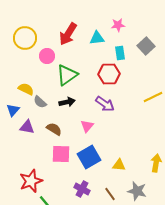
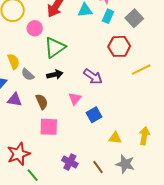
cyan rectangle: (120, 53) -> (108, 16), moved, turned 32
red hexagon: (109, 74) -> (119, 46), moved
yellow semicircle: (26, 89) -> (14, 61), turned 42
brown semicircle: (54, 129) -> (42, 102), turned 35
blue square: (89, 157) -> (94, 115), moved, size x0.7
yellow triangle: (119, 165) -> (115, 138), moved

